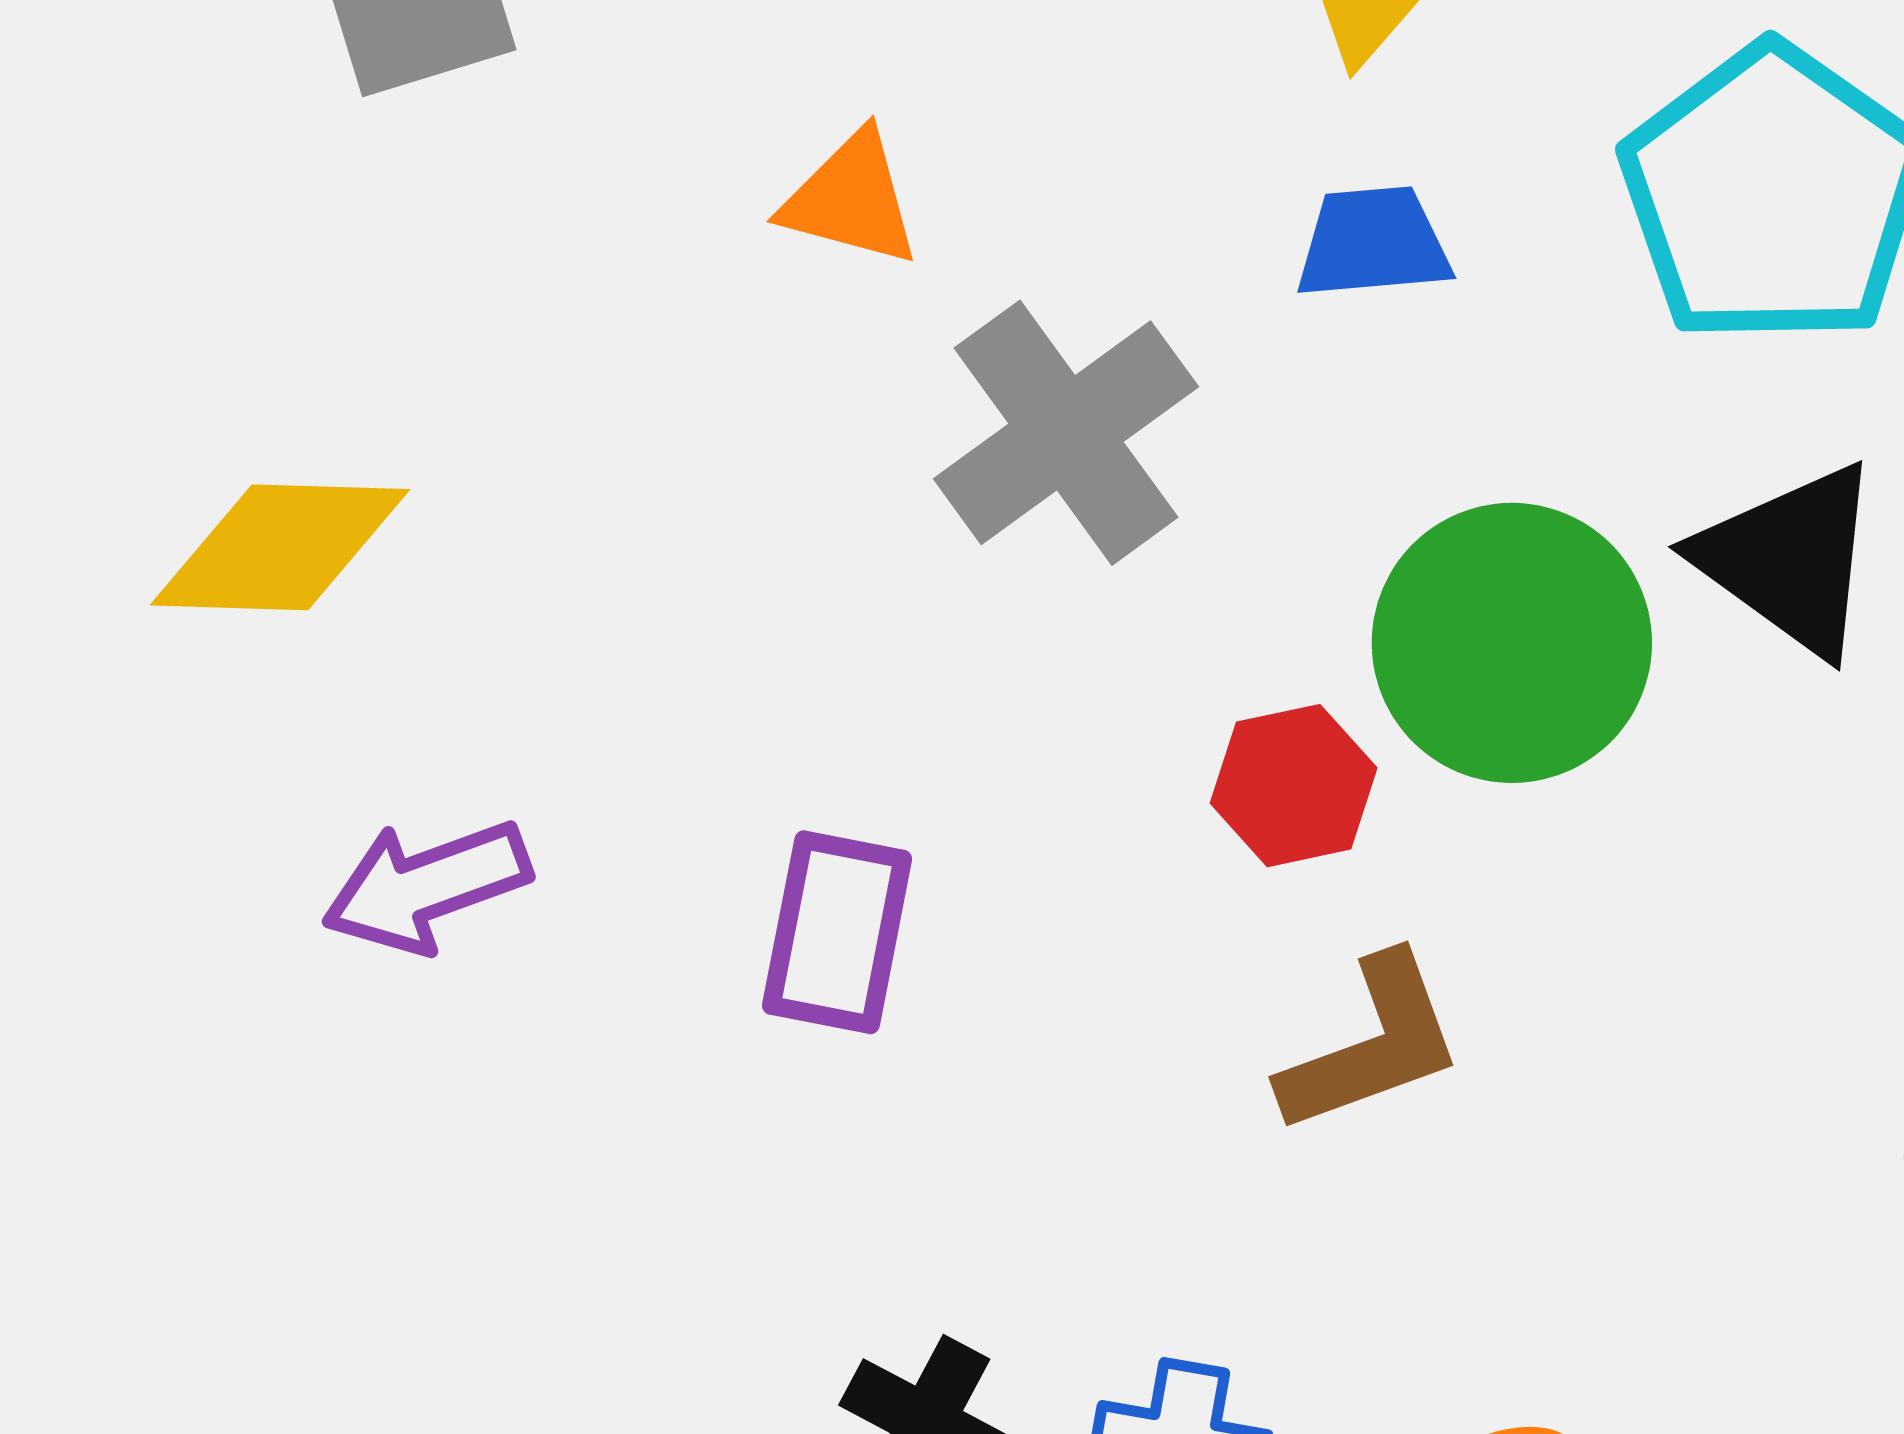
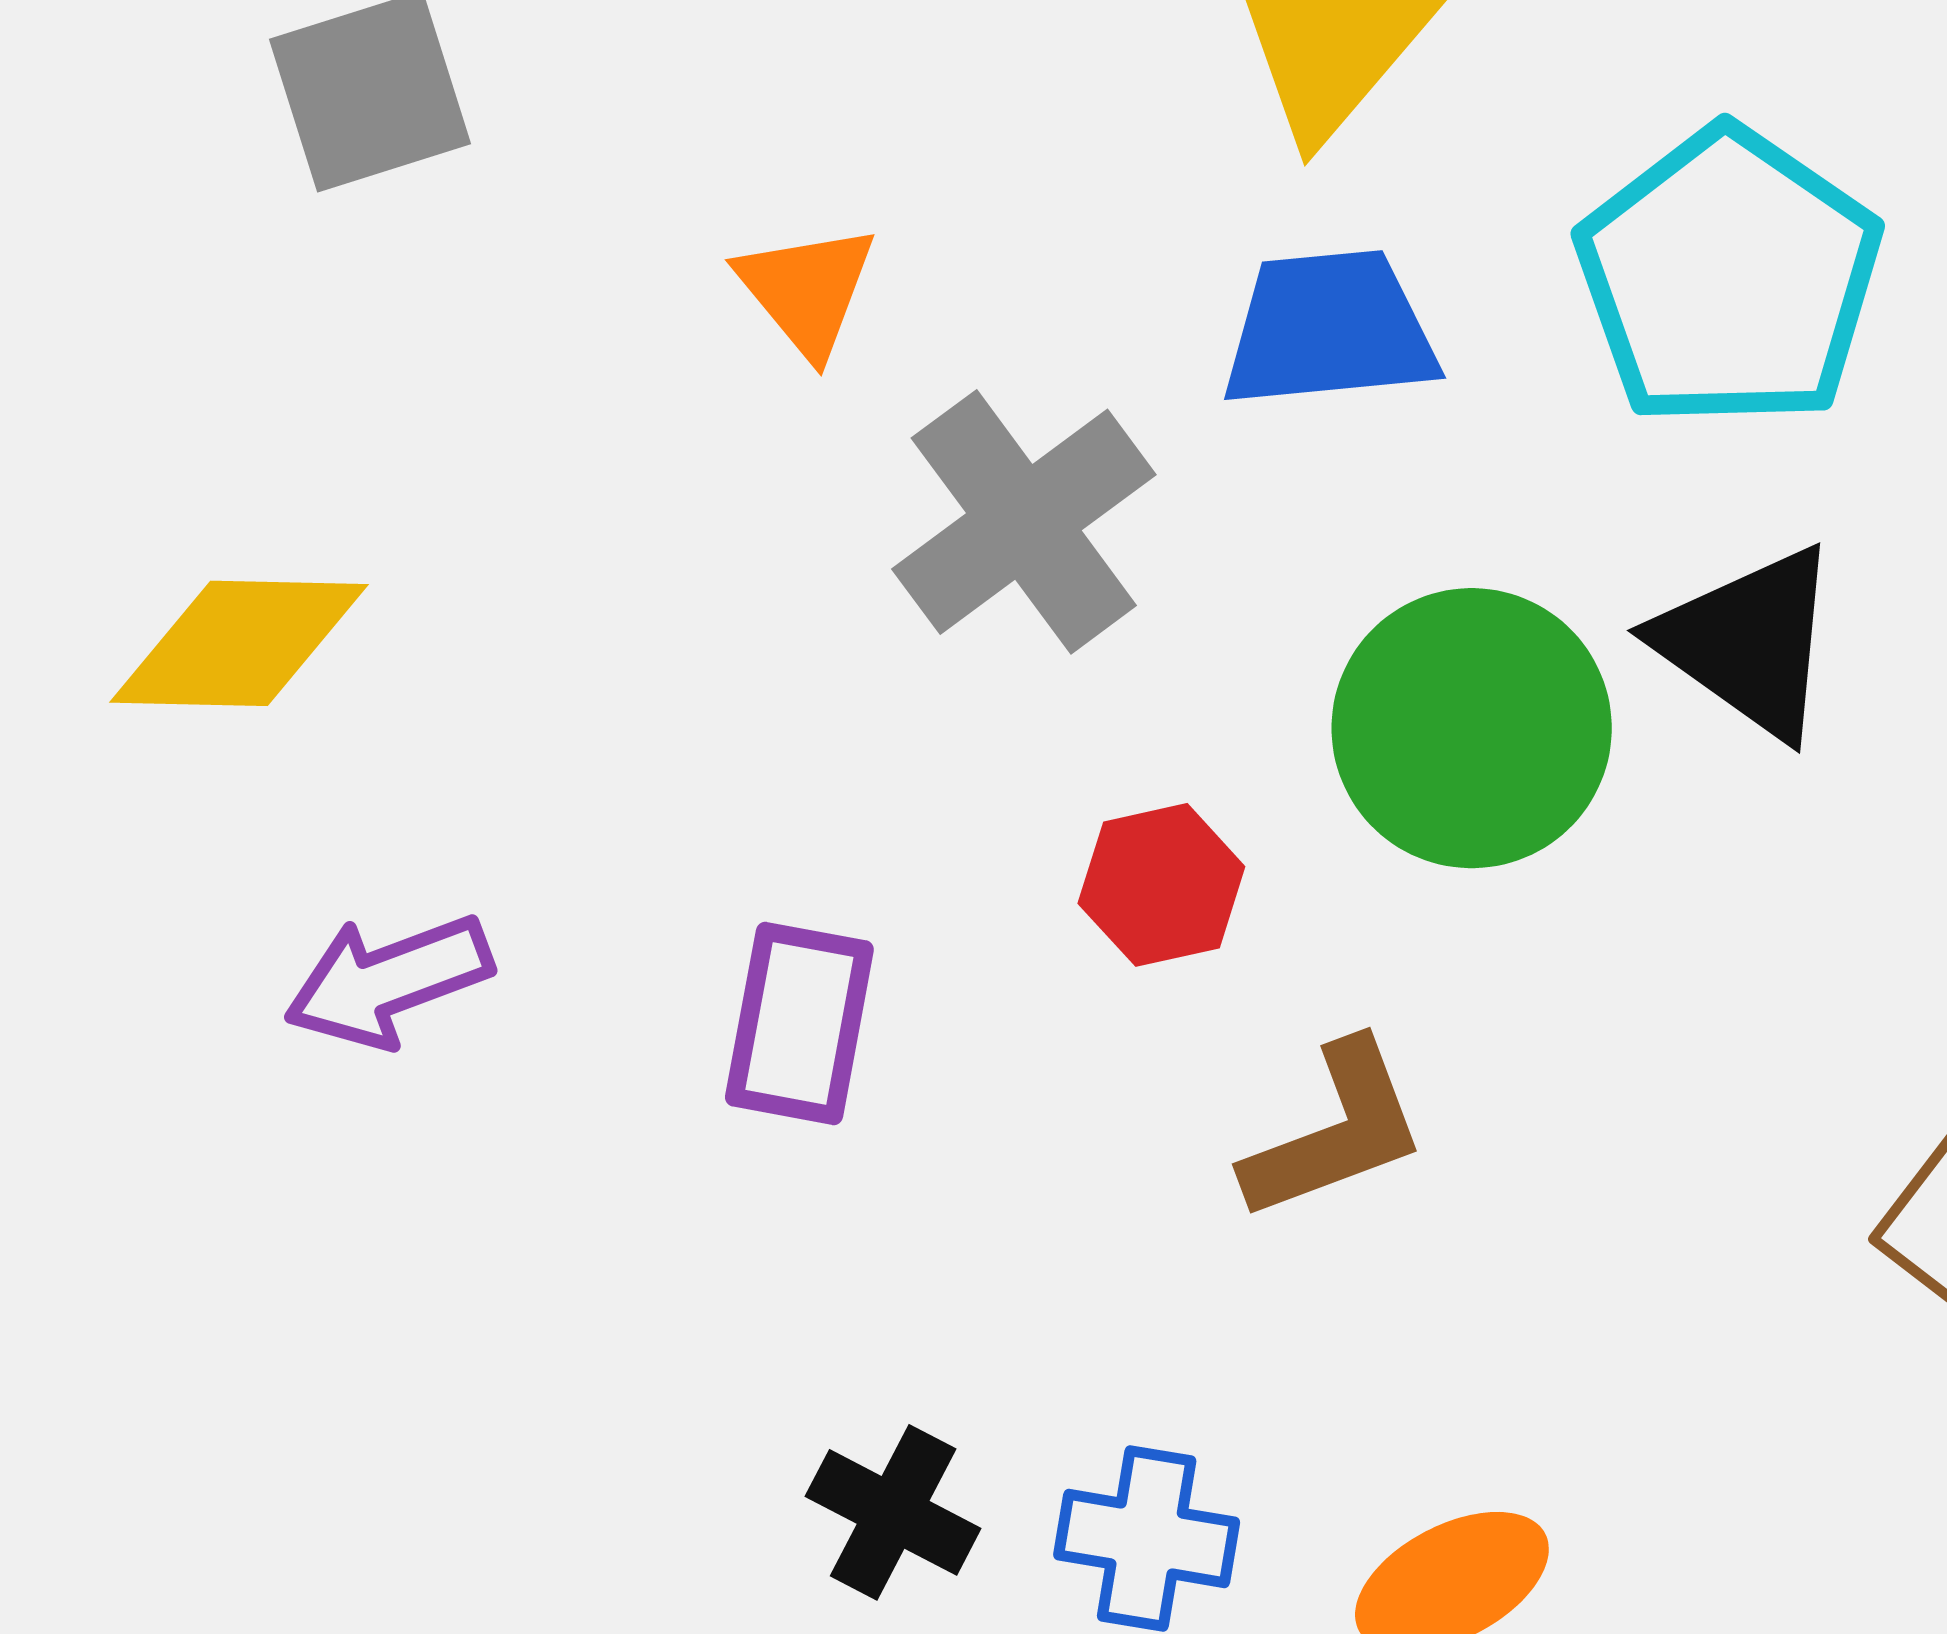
orange triangle: (851, 199) -> (807, 290), turned 36
blue trapezoid: (1373, 243) -> (1329, 329), size x1.4
red hexagon: (1294, 786) -> (1161, 885), moved

